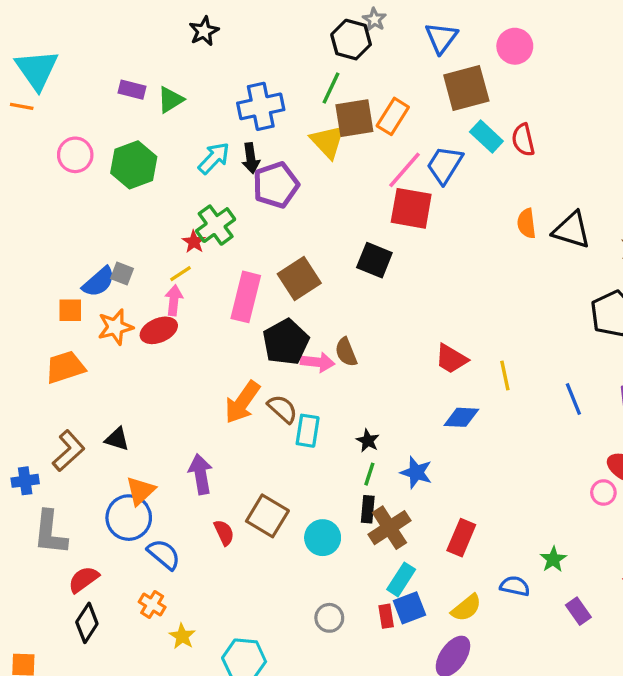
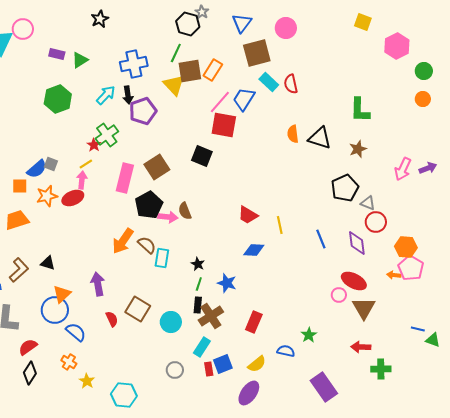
pink circle: (75, 155) -> (23, 29), moved
cyan rectangle: (401, 579) -> (202, 347), moved
purple rectangle: (578, 611) -> (324, 387), moved, size x1.8

